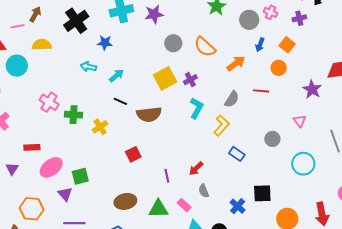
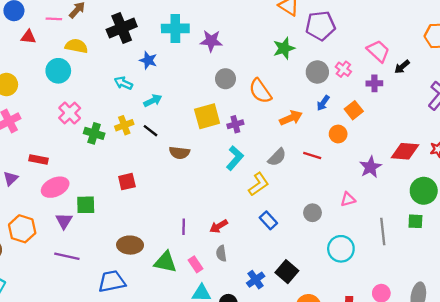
cyan circle: (17, 66) -> (58, 71), moved
brown semicircle: (149, 114) -> (179, 153), size x0.7
pink triangle: (300, 121) -> (348, 199), turned 40
yellow cross: (100, 127) -> (124, 125), moved
red square: (133, 154) -> (127, 182), moved
black square: (262, 193) -> (287, 272), turned 30

